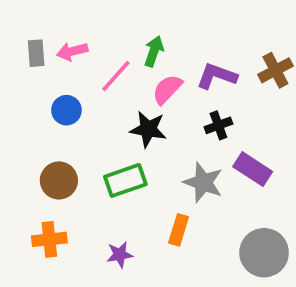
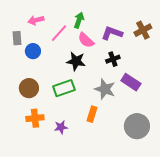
gray rectangle: (36, 53) -> (17, 38), moved
pink semicircle: (167, 89) -> (86, 40), turned -90
orange cross: (49, 239) -> (35, 118), moved

